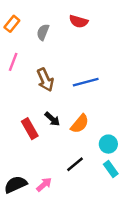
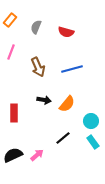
red semicircle: (79, 21) -> (66, 32), moved
black arrow: (52, 119) -> (44, 100), turned -32
red rectangle: (30, 129) -> (14, 113), moved, turned 30

